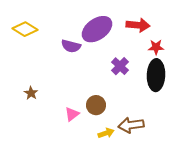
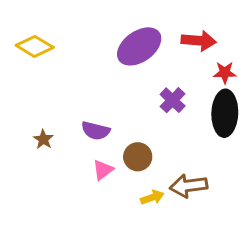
purple semicircle: (71, 46) -> (96, 131), moved

